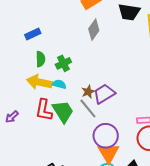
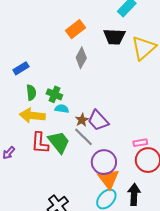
green cross: (63, 63) -> (54, 94), turned -35
cyan semicircle: (59, 84) -> (62, 109), moved
purple trapezoid: (104, 94) -> (98, 120), turned -95

